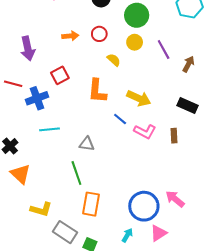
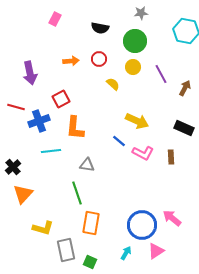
orange L-shape: (97, 91) -> (75, 128), moved
orange triangle: (20, 174) -> (23, 194), turned 30
gray rectangle: (65, 232) -> (66, 250), turned 45

